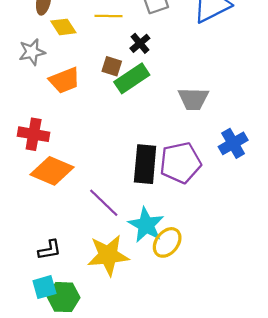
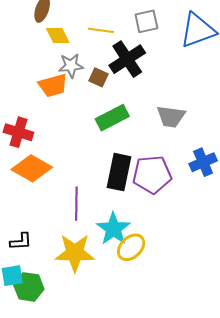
black cross: (140, 43) -> (127, 59), size x1.8
gray star: (32, 52) -> (71, 66), moved
green rectangle: (132, 78) -> (112, 118), moved
purple line: (104, 203) -> (76, 204), turned 40

